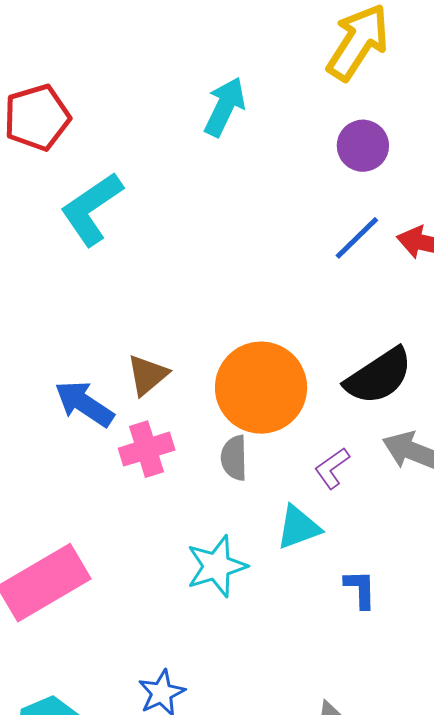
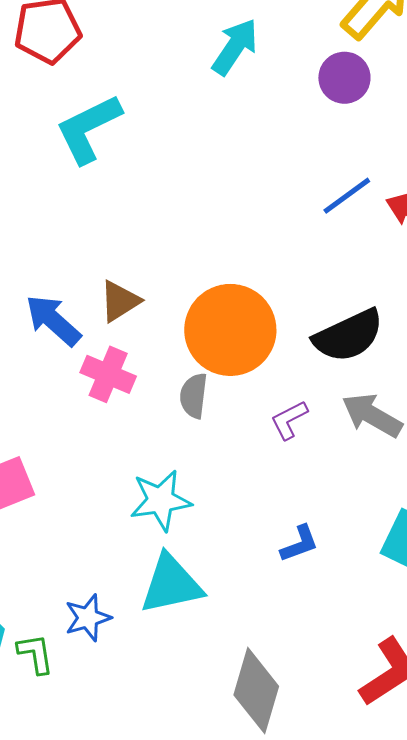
purple circle: (363, 146) -> (344, 78), moved
pink cross: (147, 449) -> (108, 374), turned 32
cyan triangle: (298, 527) -> (171, 584), moved, size x1.4
blue L-shape: (360, 589) -> (299, 544), turned 63

